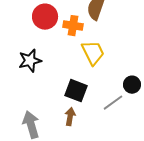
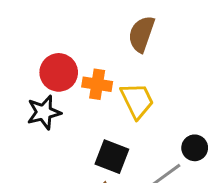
red circle: (45, 17) -> (59, 72), moved
orange cross: (73, 26) -> (97, 84), moved

